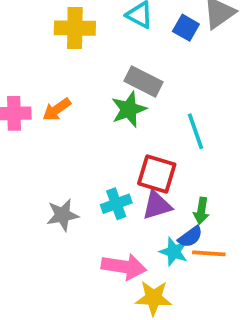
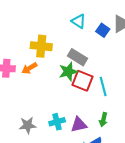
yellow cross: (75, 28) -> (41, 46), moved
red square: (157, 174) -> (83, 81), moved
green arrow: (201, 211) -> (103, 120), moved

